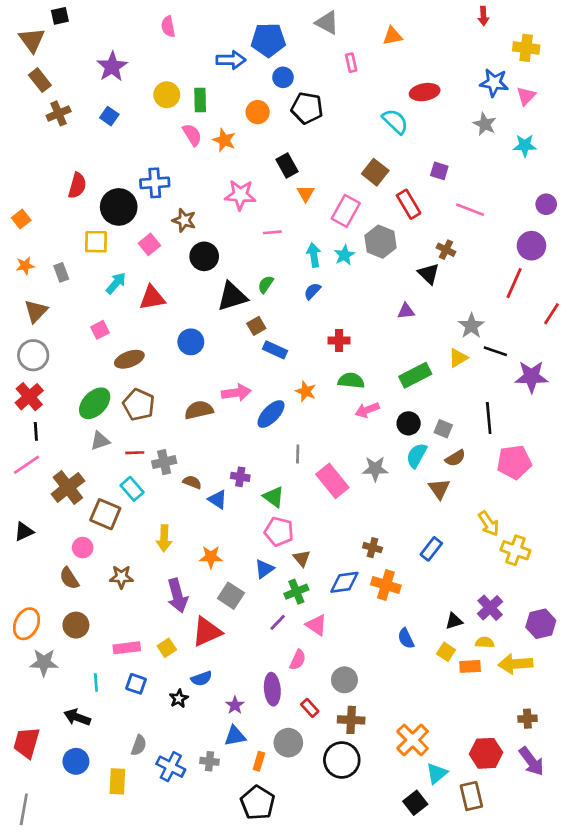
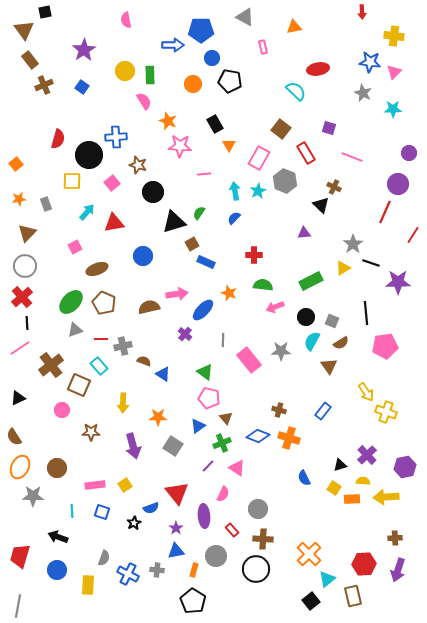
orange star: (224, 140) -> (168, 121), moved
purple cross: (240, 477) -> (185, 334), moved, turned 32
brown semicircle: (69, 578) -> (14, 437), moved
blue diamond: (344, 582) -> (258, 436), turned 30
red triangle: (207, 632) -> (177, 493), moved, turned -45
purple arrow: (531, 761) -> (398, 570), turned 55

